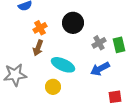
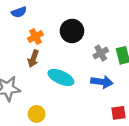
blue arrow: (100, 69) -> (102, 82), turned -144
yellow circle: (53, 87) -> (37, 114), moved

